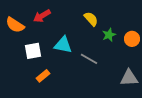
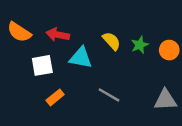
red arrow: (42, 16) -> (58, 35), moved, turned 42
yellow semicircle: (91, 19) -> (112, 41), moved
gray line: (89, 59) -> (109, 95), moved

